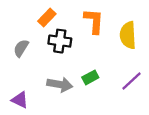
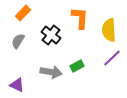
orange rectangle: (47, 18) -> (23, 13), moved
black cross: (60, 41) -> (51, 35), turned 30
purple line: (131, 81) -> (112, 58), moved

